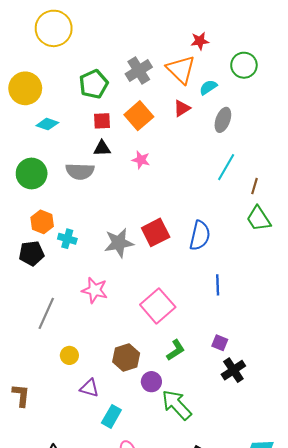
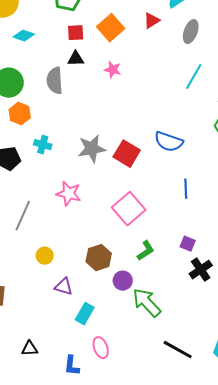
gray semicircle: (80, 171) -> (55, 81), turned 84
orange hexagon: (42, 222) -> (20, 114), moved
red square: (156, 232) -> (127, 154), moved, turned -32
blue semicircle: (200, 236) -> (169, 142), turned 96

